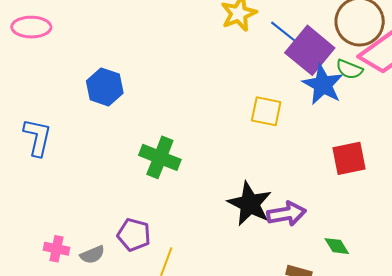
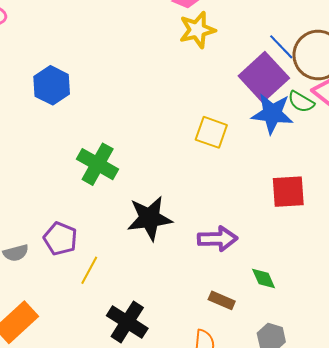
blue line: (283, 32) -> (281, 47), moved
blue star: (323, 85) -> (272, 114), turned -30
black star: (250, 204) -> (150, 218), moved, turned 30

